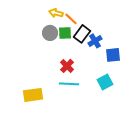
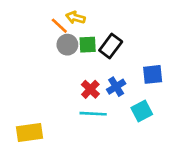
orange line: (71, 19) -> (59, 26), moved
blue cross: (95, 41) -> (116, 87), moved
yellow rectangle: (33, 95) -> (29, 133), moved

